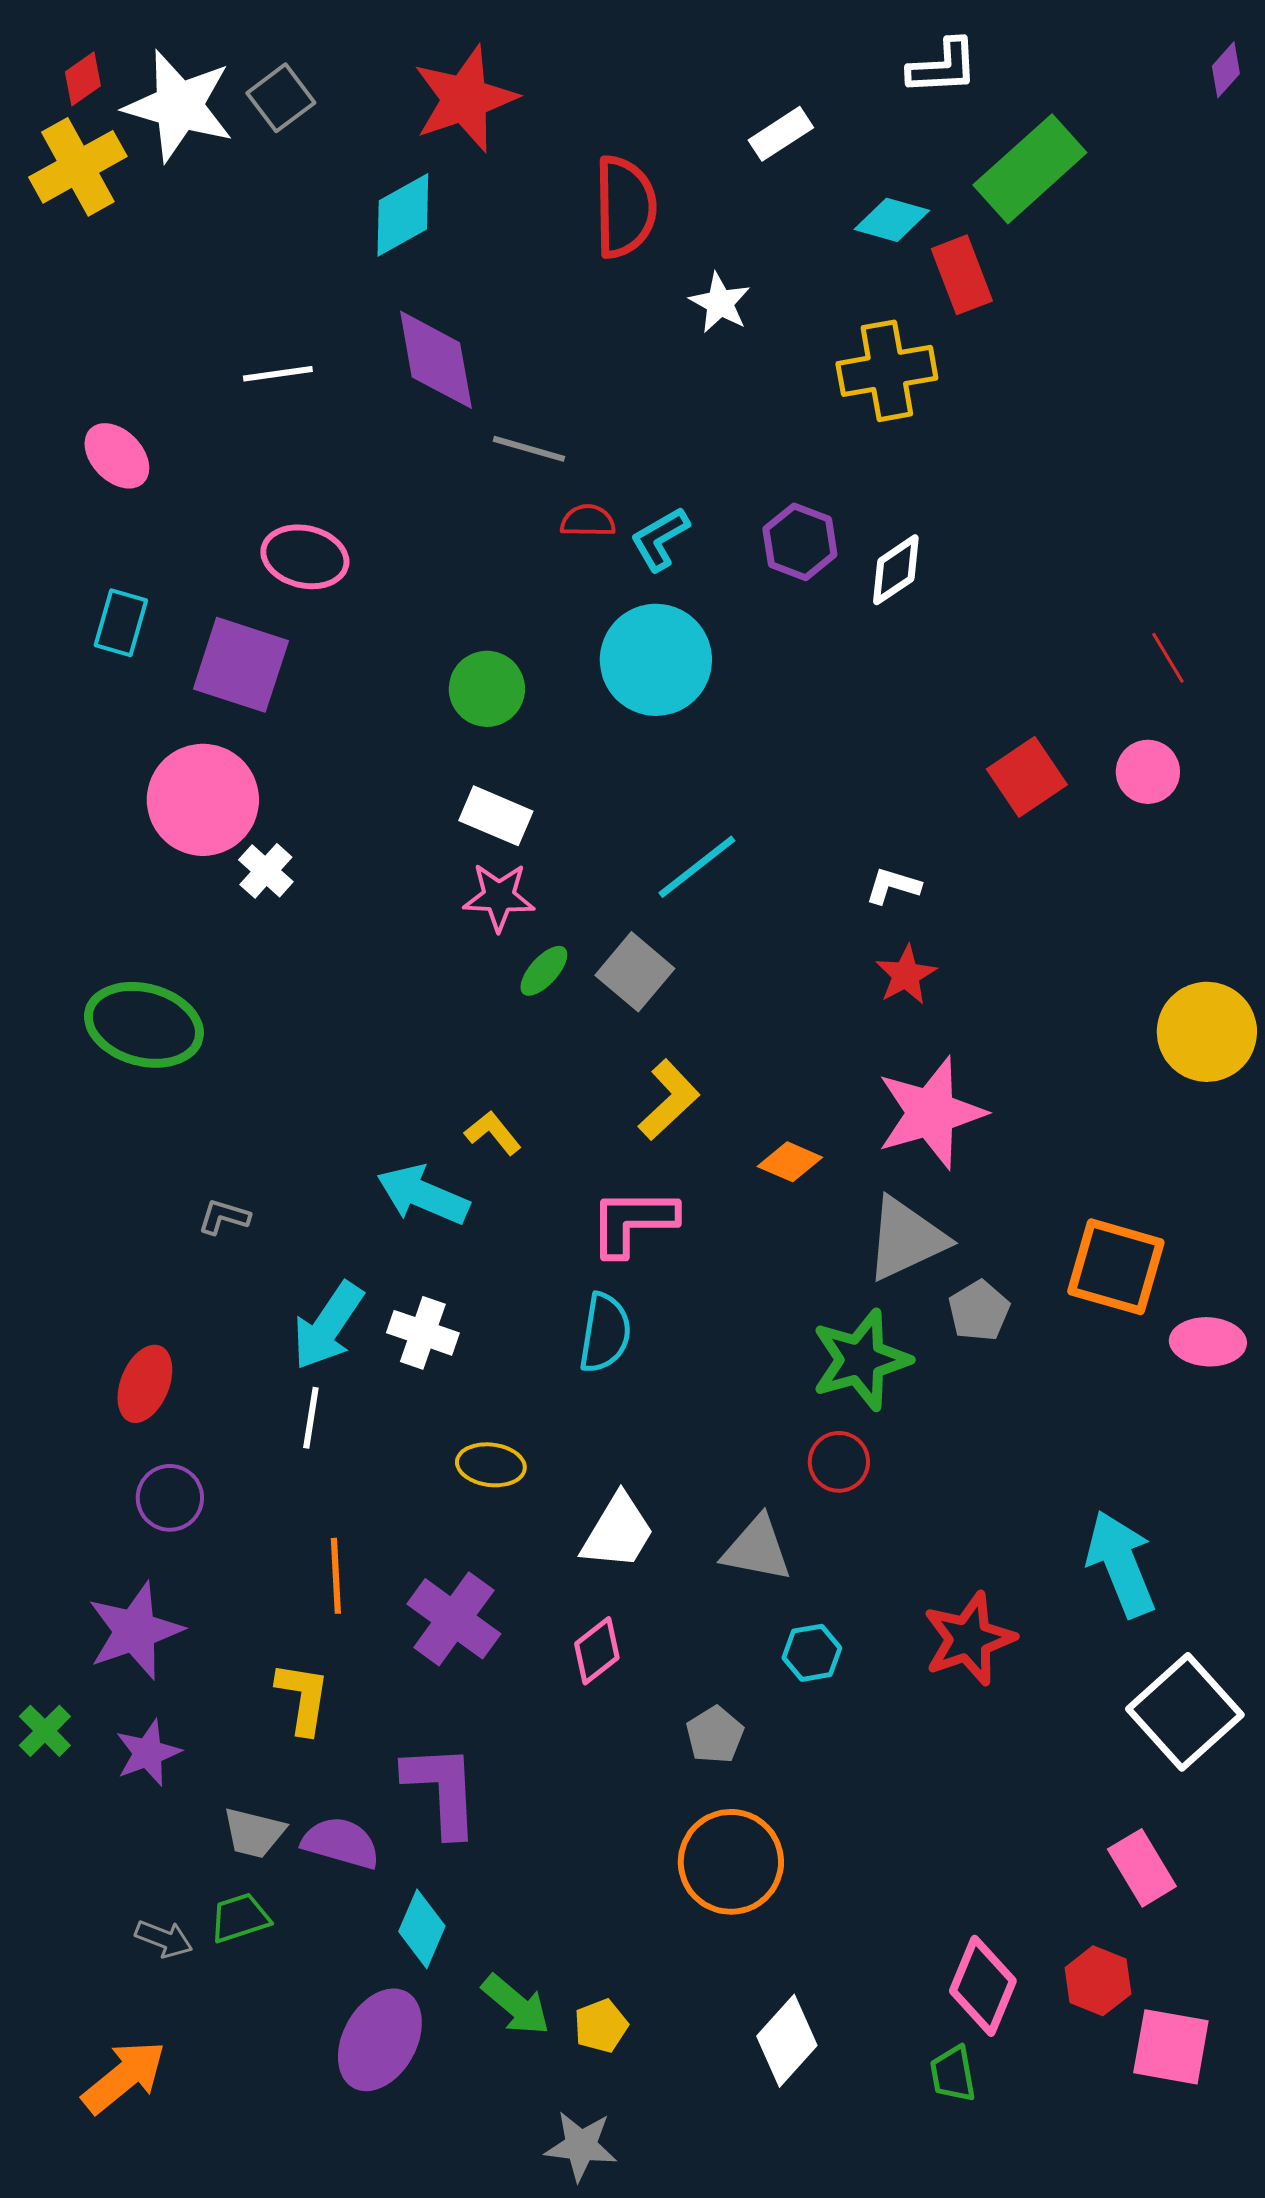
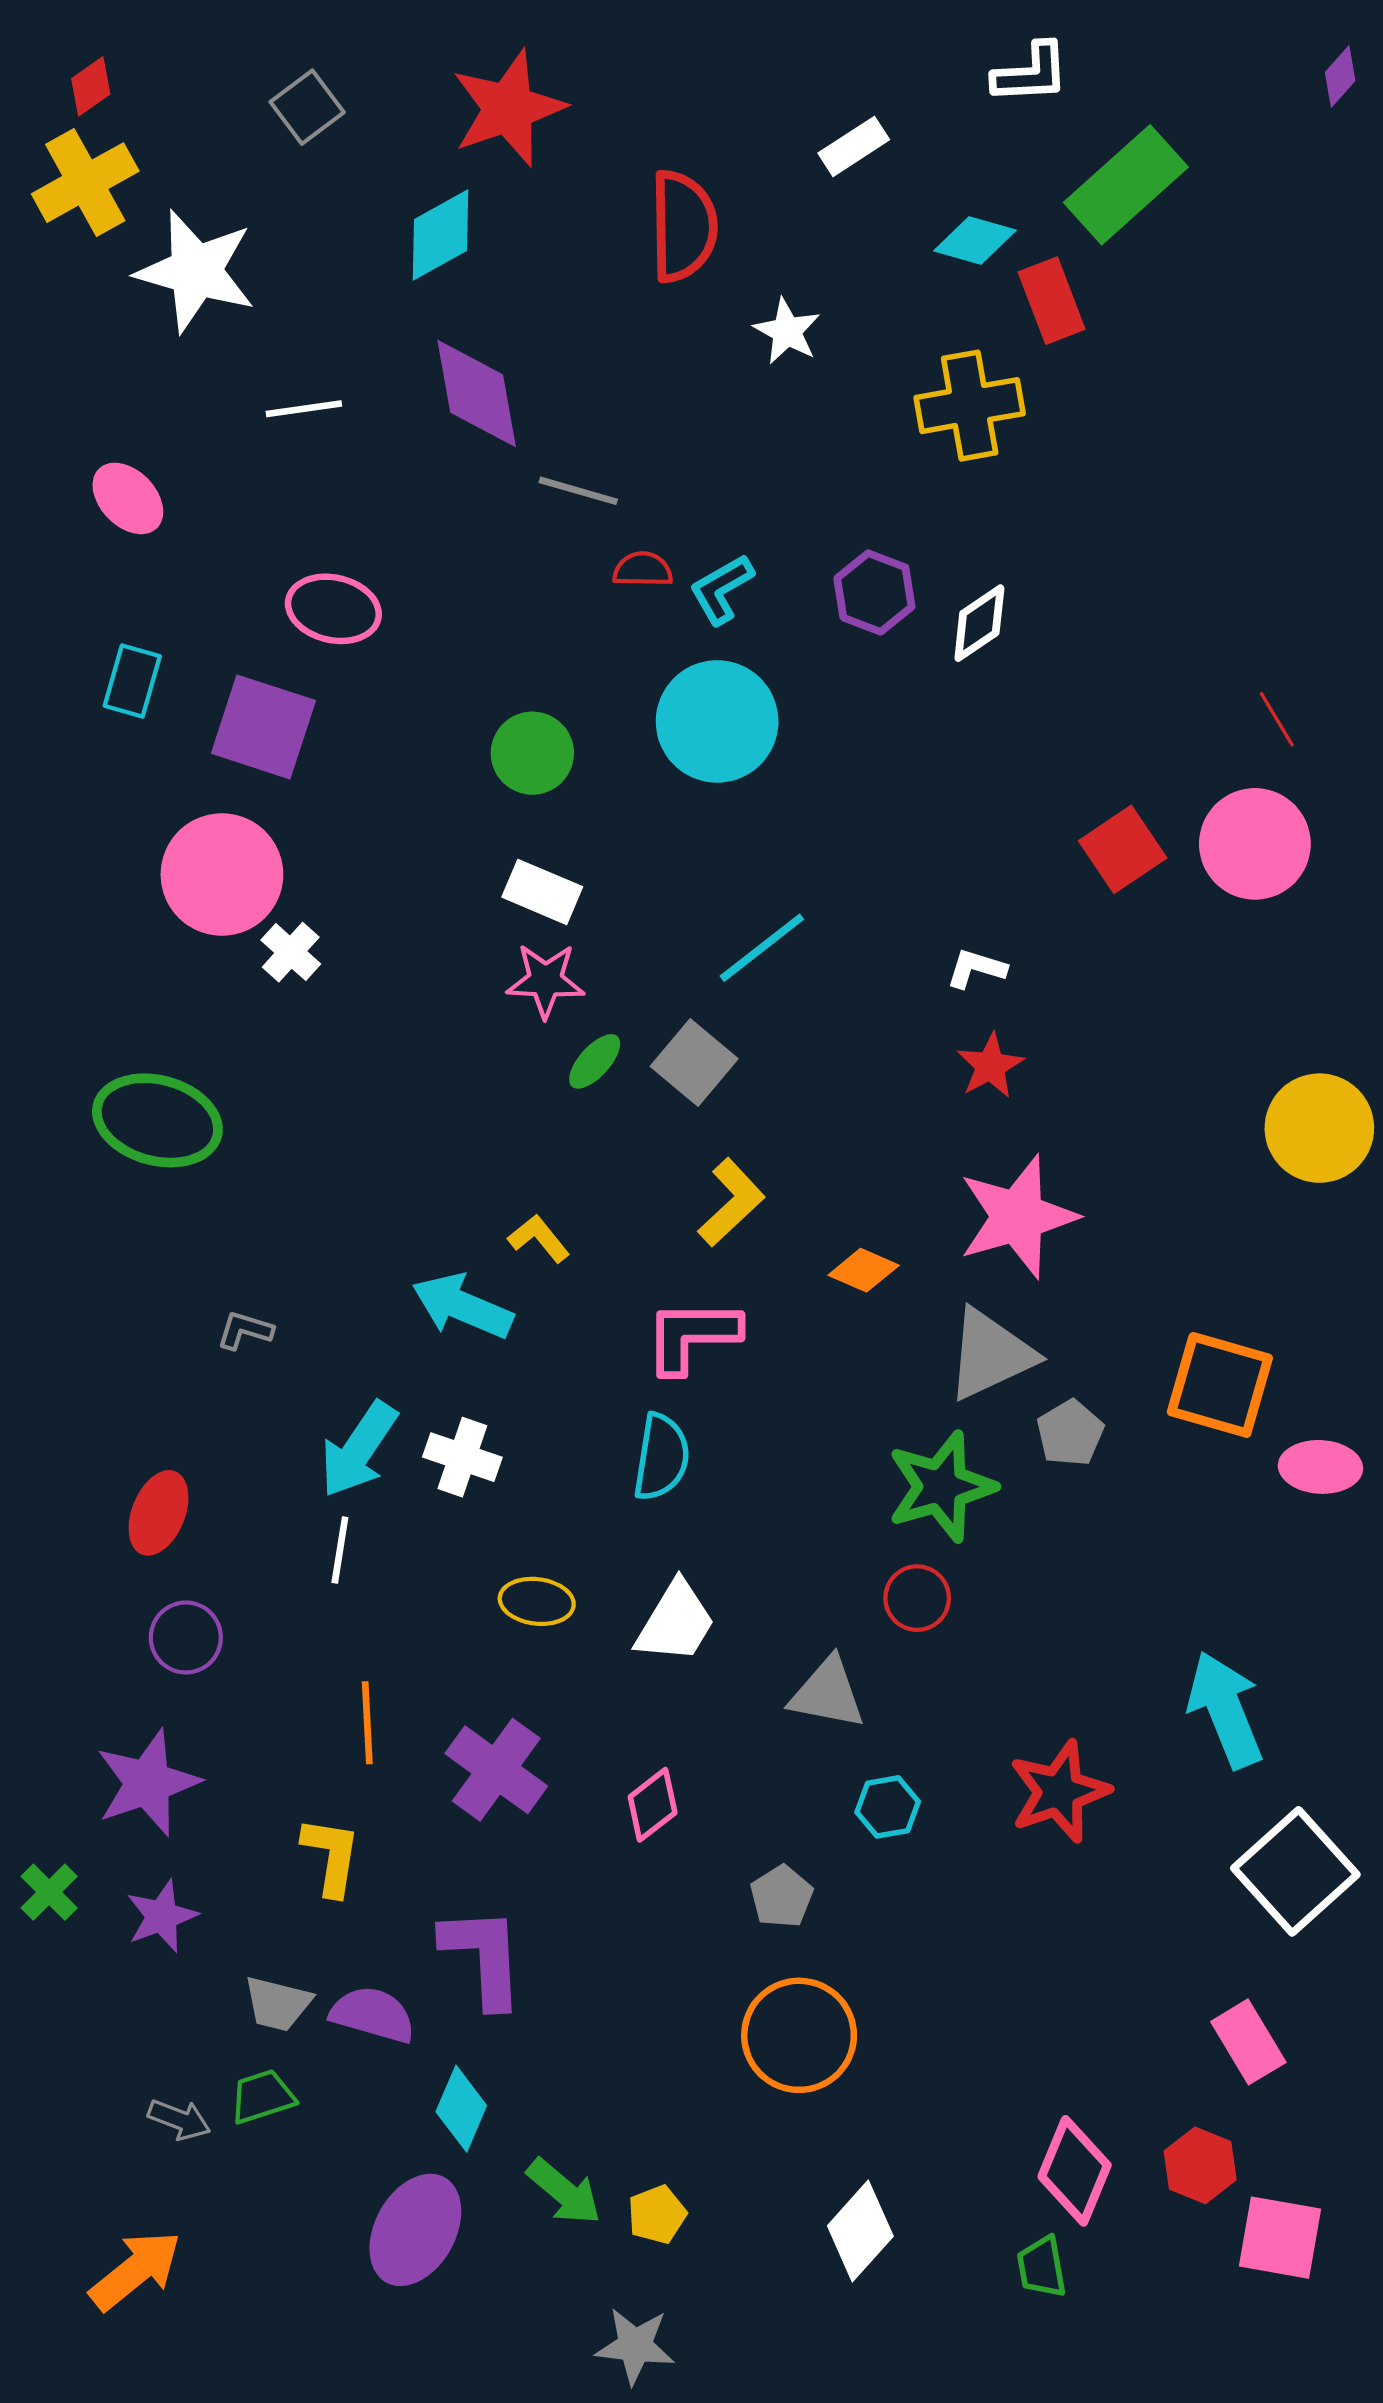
white star: (179, 106) -> (196, 271), moved
pink circle: (1148, 772) -> (1255, 844), size x1.6
white trapezoid: (618, 1532) -> (676, 1622), moved

